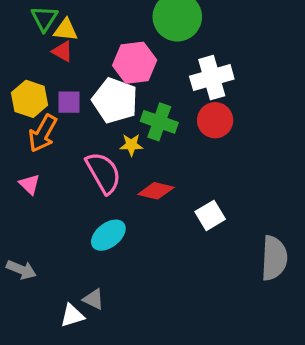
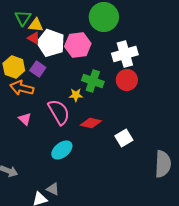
white pentagon: (115, 101) -> (51, 43), moved
purple square: (69, 102) -> (38, 69), turned 35
orange arrow: (43, 133) -> (22, 88), turned 75
pink triangle: (30, 184) -> (25, 119), moved

